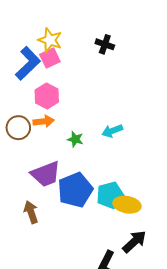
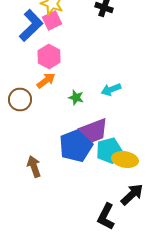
orange arrow: (44, 121) -> (46, 80), turned -30
brown circle: (18, 128) -> (20, 100), moved
purple trapezoid: (46, 174) -> (94, 130), moved

